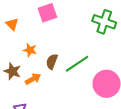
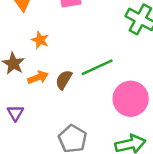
brown semicircle: (52, 62) -> (64, 80), moved

